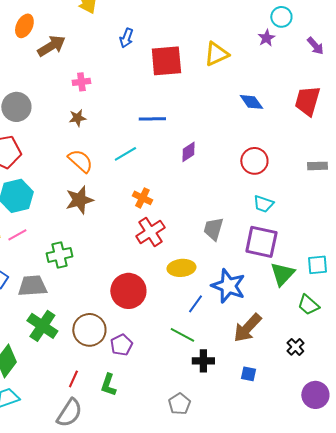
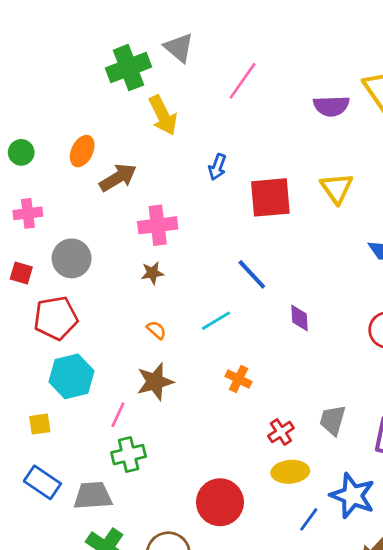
yellow triangle: (216, 54) -> (337, 188), turned -40
pink cross: (81, 82) -> (158, 225), size x1.6
blue line: (152, 119) -> (252, 274), turned 48
purple diamond: (188, 152) -> (299, 318), turned -60
orange semicircle: (80, 161) -> (156, 330), size x0.6
red cross: (150, 232) -> (281, 432), moved, size x0.7
pink line: (17, 235) -> (118, 415), moved, turned -36

